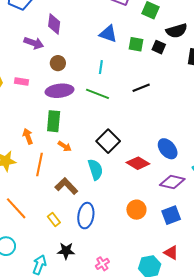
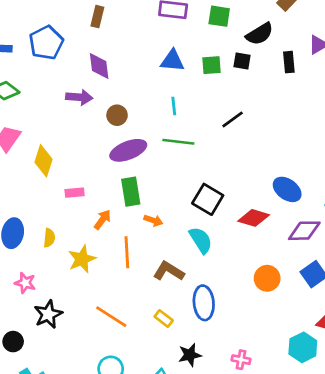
pink rectangle: (21, 82) -> (75, 193), moved
orange arrow: (28, 136) -> (102, 220), turned 70
pink cross: (102, 264) -> (241, 360), turned -32

